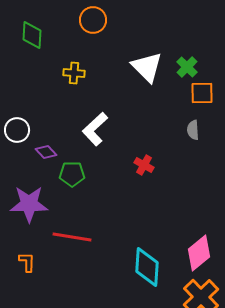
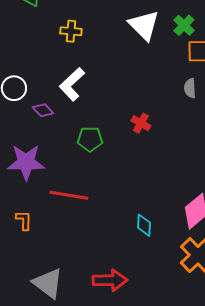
white L-shape: (95, 129) -> (72, 84), moved
green pentagon: (72, 174) -> (90, 139), moved
cyan diamond: (147, 267) -> (144, 225), size x0.6

